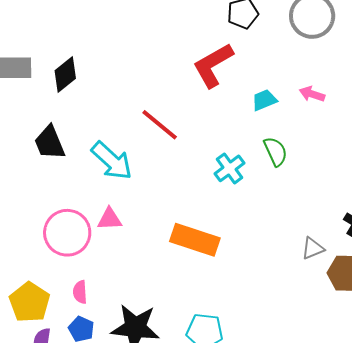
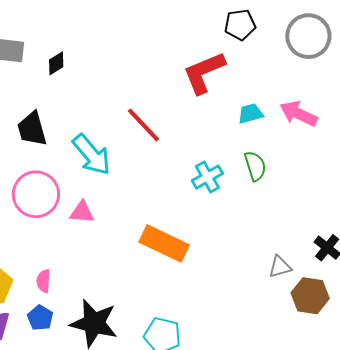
black diamond: (65, 75) -> (56, 63), size x0.7
pink arrow: (312, 94) -> (299, 114), size x1.5
pink circle: (67, 233) -> (36, 194), moved

